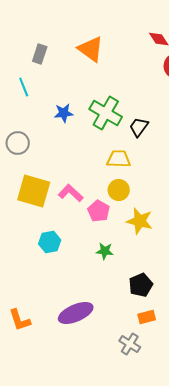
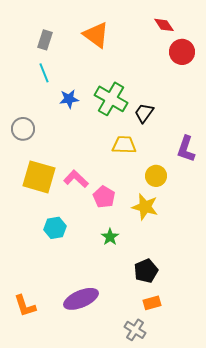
cyan line: (24, 87) -> (44, 73), moved
yellow circle: (119, 190) -> (156, 176), moved
green star: (105, 251) -> (110, 237), turned 30

